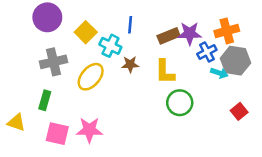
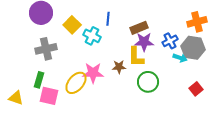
orange cross: (227, 31) -> (197, 22), moved
purple star: (190, 33) -> (144, 42), moved
brown star: (130, 64) -> (119, 67), moved
yellow ellipse: (91, 77) -> (76, 83), moved
pink star: (89, 130) -> (93, 73), moved
pink square: (57, 134) -> (49, 96), moved

